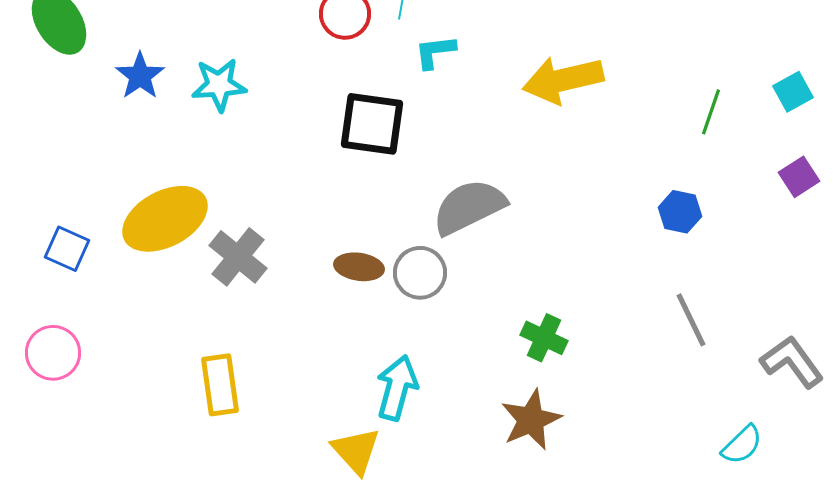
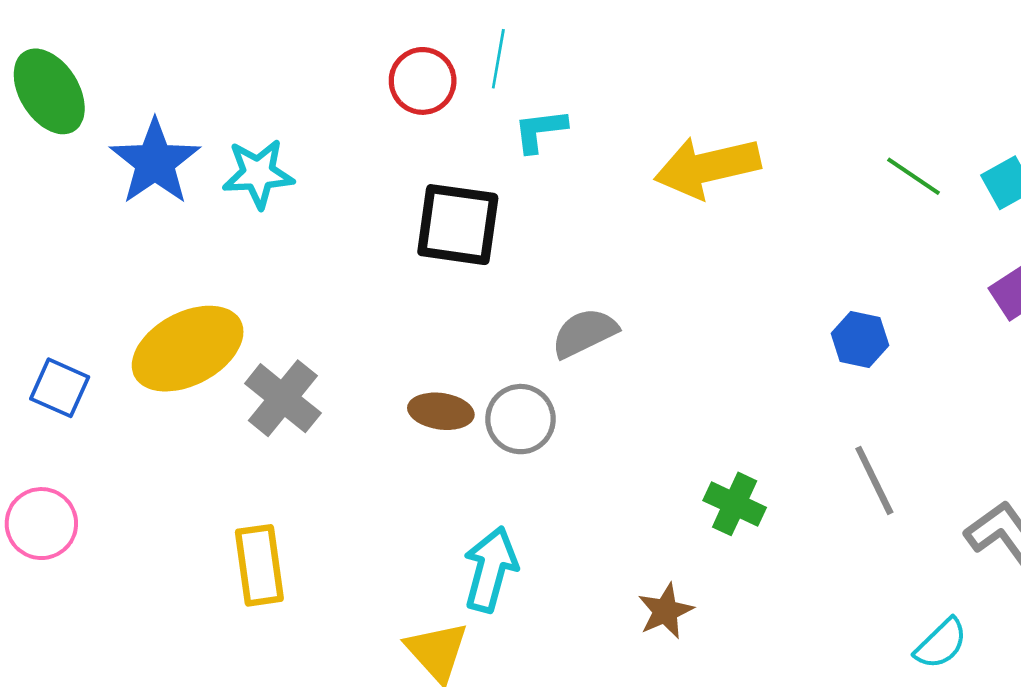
blue star: (140, 76) -> (155, 162), size x1.4
green line: (711, 112) -> (913, 176), moved, turned -75
gray semicircle: (469, 207) -> (584, 333), size x0.7
green cross: (544, 338) -> (735, 504), moved
brown star: (531, 420) -> (665, 611), size x0.7

